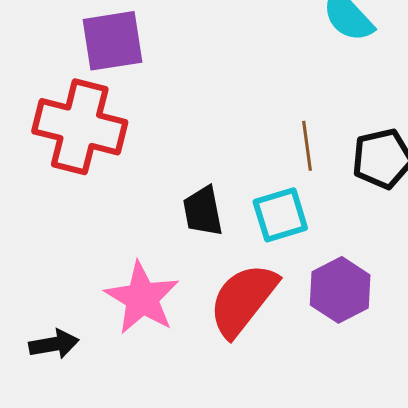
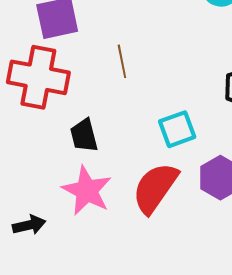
brown line: (307, 146) -> (122, 61), moved
black trapezoid: (203, 211) -> (84, 135), moved

